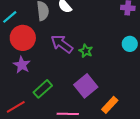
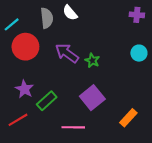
purple star: (22, 65) -> (24, 89), moved
orange rectangle: (110, 105) -> (128, 118), moved

